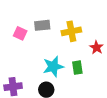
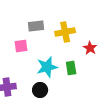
pink square: (20, 33) -> (21, 46), moved, turned -32

